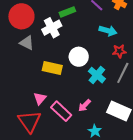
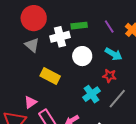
red star: (119, 51) -> (109, 76), moved
white circle: (79, 57) -> (82, 56), moved

